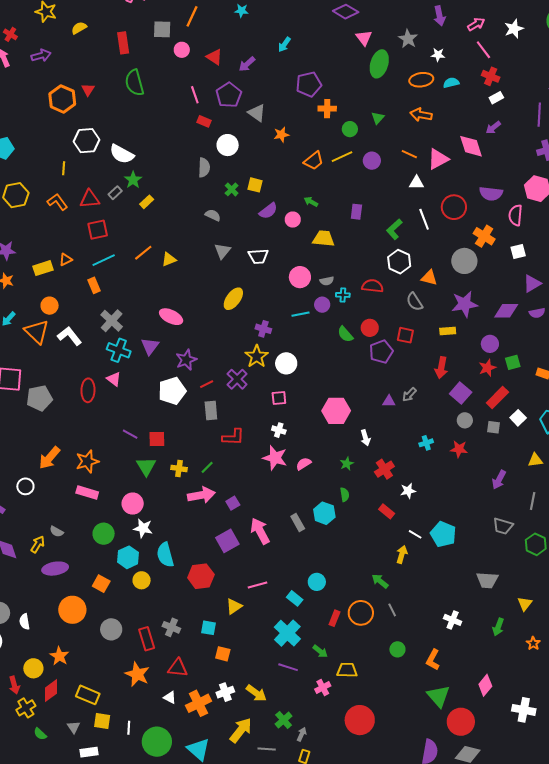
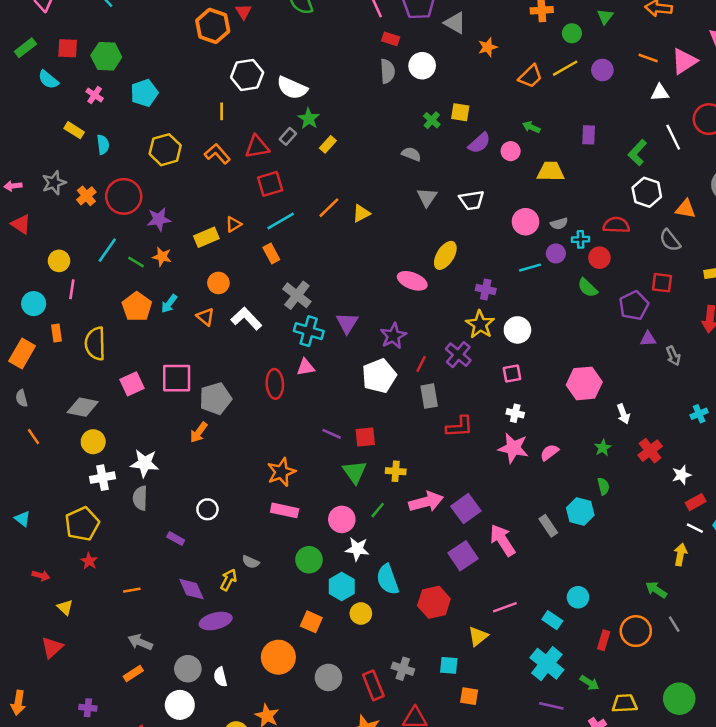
gray semicircle: (204, 168) -> (387, 71), moved
pink ellipse: (171, 317) -> (412, 281), moved
red circle: (370, 328) -> (599, 258), moved
orange triangle: (37, 332) -> (205, 317), size x0.6
pink triangle: (114, 379) -> (306, 367), turned -42
red line: (207, 384) -> (421, 364), turned -32
gray arrow: (409, 395) -> (673, 356), turned -63
purple triangle: (389, 401) -> (648, 339), moved
orange arrow: (49, 458) -> (199, 432), moved, size x0.7
green line: (207, 467) -> (378, 510), moved
purple square: (233, 503) -> (466, 509), size x1.6
red rectangle: (387, 511) -> (696, 502), moved, turned -63
purple ellipse: (55, 569) -> (216, 621), moved
green circle: (397, 649) -> (679, 699), moved, size x1.6

